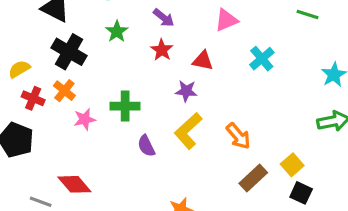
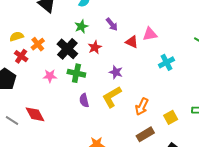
red star: (162, 50) -> (95, 47), moved
black cross: (69, 52) -> (67, 49), moved
red triangle: (203, 61) -> (132, 42), moved
orange cross: (64, 91) -> (38, 44), moved
orange arrow: (238, 136) -> (142, 107), turned 54
yellow square: (292, 165) -> (171, 117), moved

